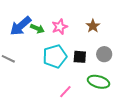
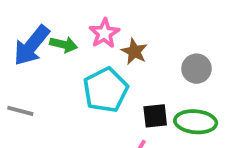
brown star: (93, 26) -> (134, 51), moved
black square: (80, 57) -> (155, 116), moved

